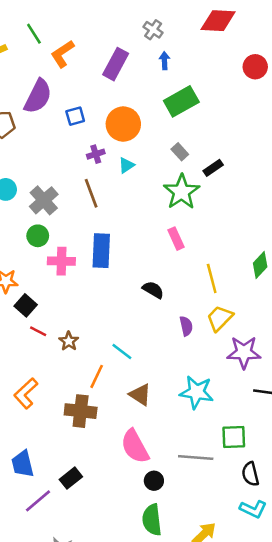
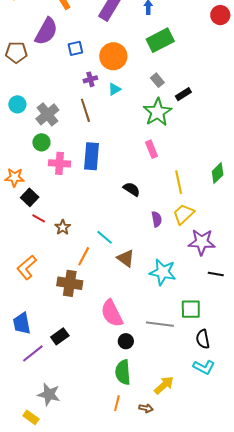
brown triangle: (140, 395) -> (126, 258), moved

